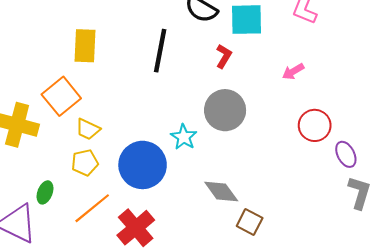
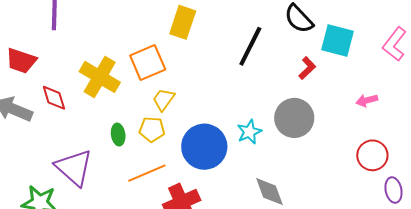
yellow trapezoid: (88, 129) -> (163, 100), turned 85
green ellipse: (45, 192) -> (118, 135), moved, turned -45

